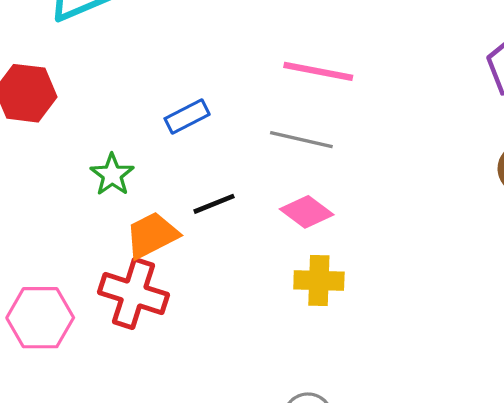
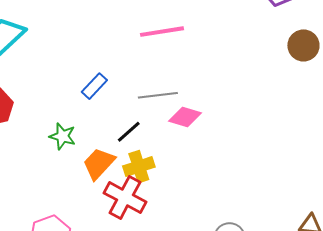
gray line: (301, 140) -> (158, 95), moved
yellow cross: (319, 280) -> (139, 167), moved
red cross: (134, 294) -> (125, 197), moved, turned 30

